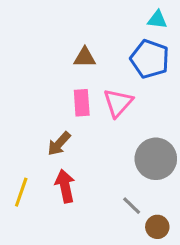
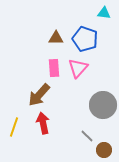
blue pentagon: (150, 59) -> (85, 39), moved
brown arrow: (59, 144) -> (39, 95), size x1.4

